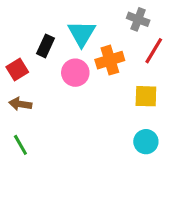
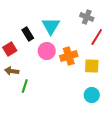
black rectangle: (45, 46) -> (28, 34), turned -56
orange cross: (110, 60) -> (69, 56), moved
green line: (20, 145) -> (25, 86), moved, turned 48

